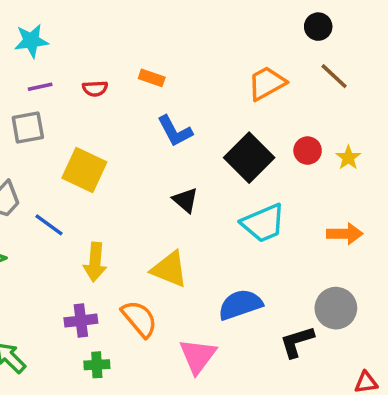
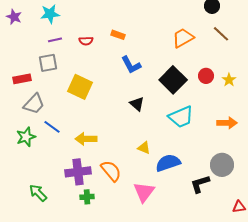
blue line: (49, 225) -> (52, 127), moved
yellow arrow: (95, 262) -> (86, 139), turned 85
yellow triangle: (169, 269) -> (144, 148), moved, size x0.6
purple cross: (81, 321) -> (78, 172), size x1.4

